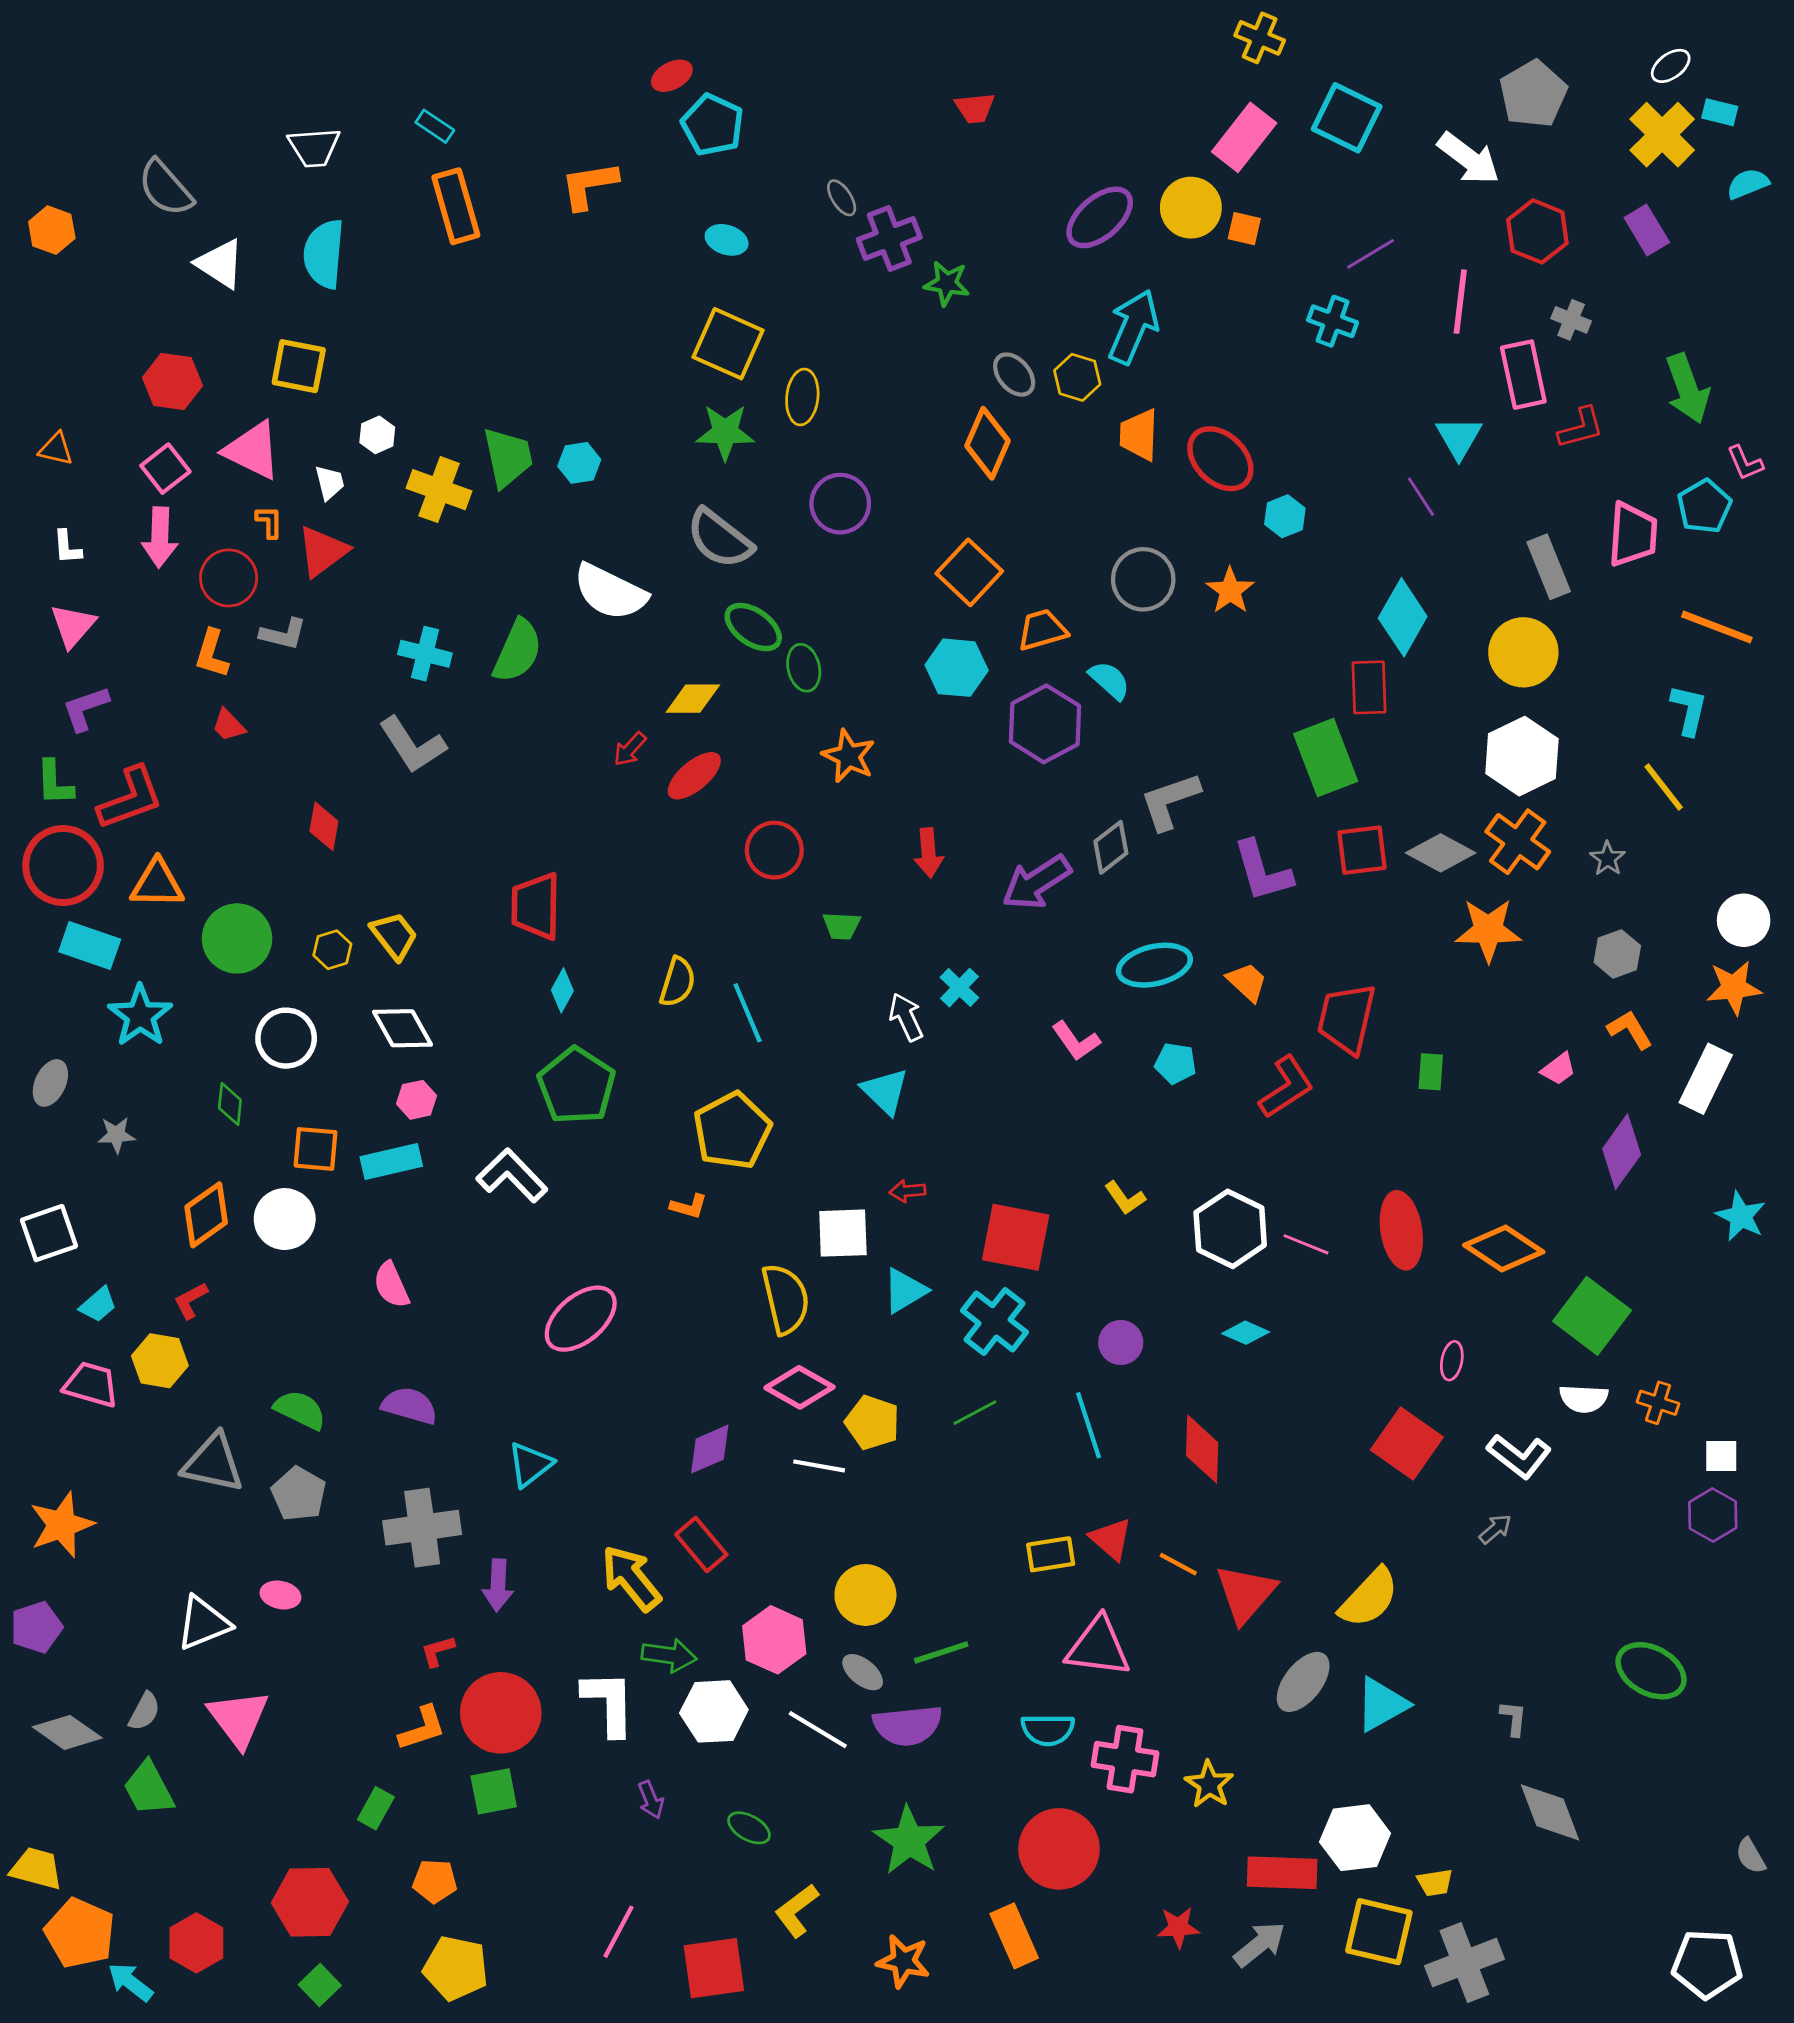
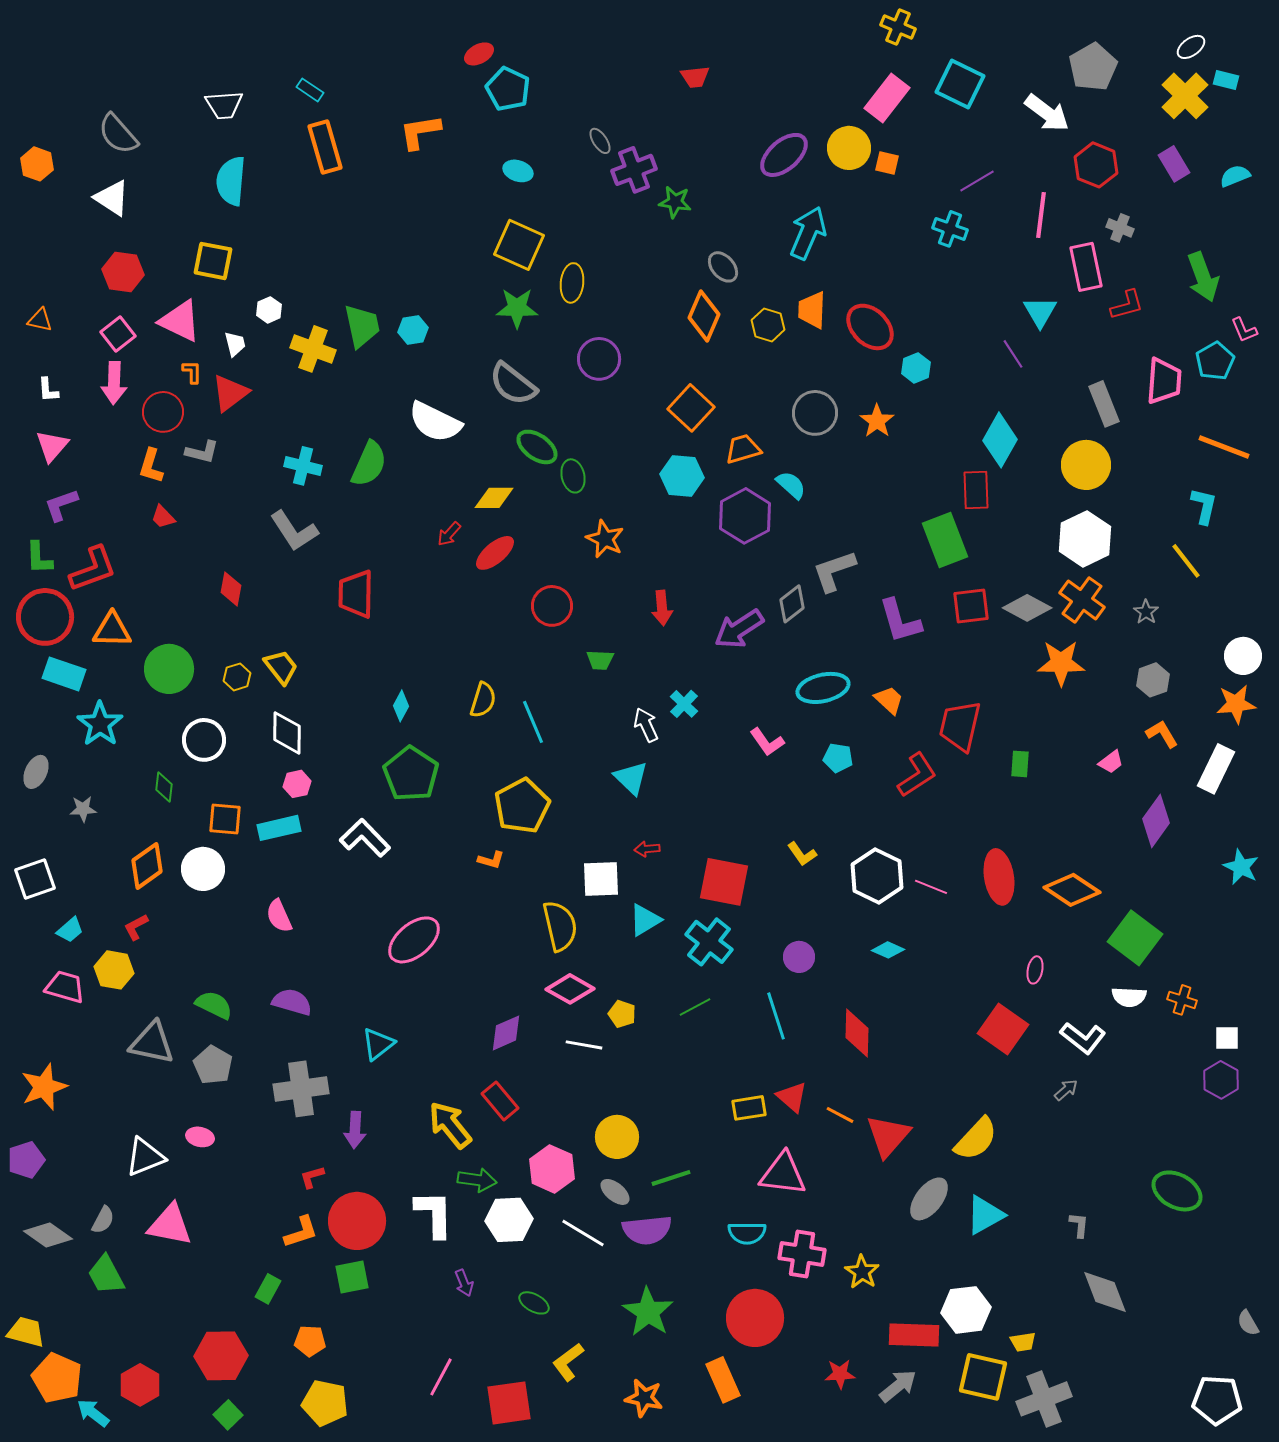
cyan semicircle: (1748, 184) -> (1235, 176), moved
white triangle: (220, 264) -> (112, 198), moved
yellow hexagon: (1077, 377) -> (768, 325), moved
red trapezoid: (536, 906) -> (356, 594), moved
white diamond: (403, 1028) -> (287, 733), turned 30
yellow pentagon: (872, 1422) -> (622, 1014), size x0.7
pink triangle: (238, 1718) -> (170, 1225), turned -42

